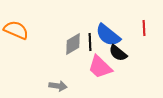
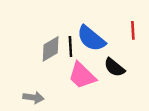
black semicircle: (118, 53) -> (114, 67), moved

